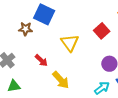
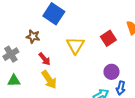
brown star: (26, 29) -> (33, 37), moved
yellow arrow: (61, 80) -> (49, 80), moved

